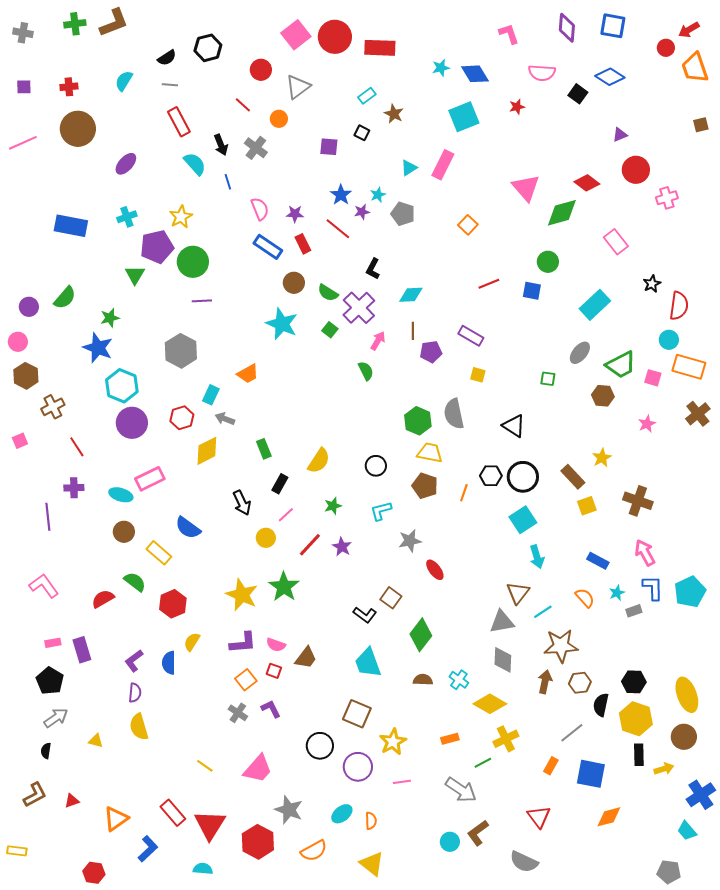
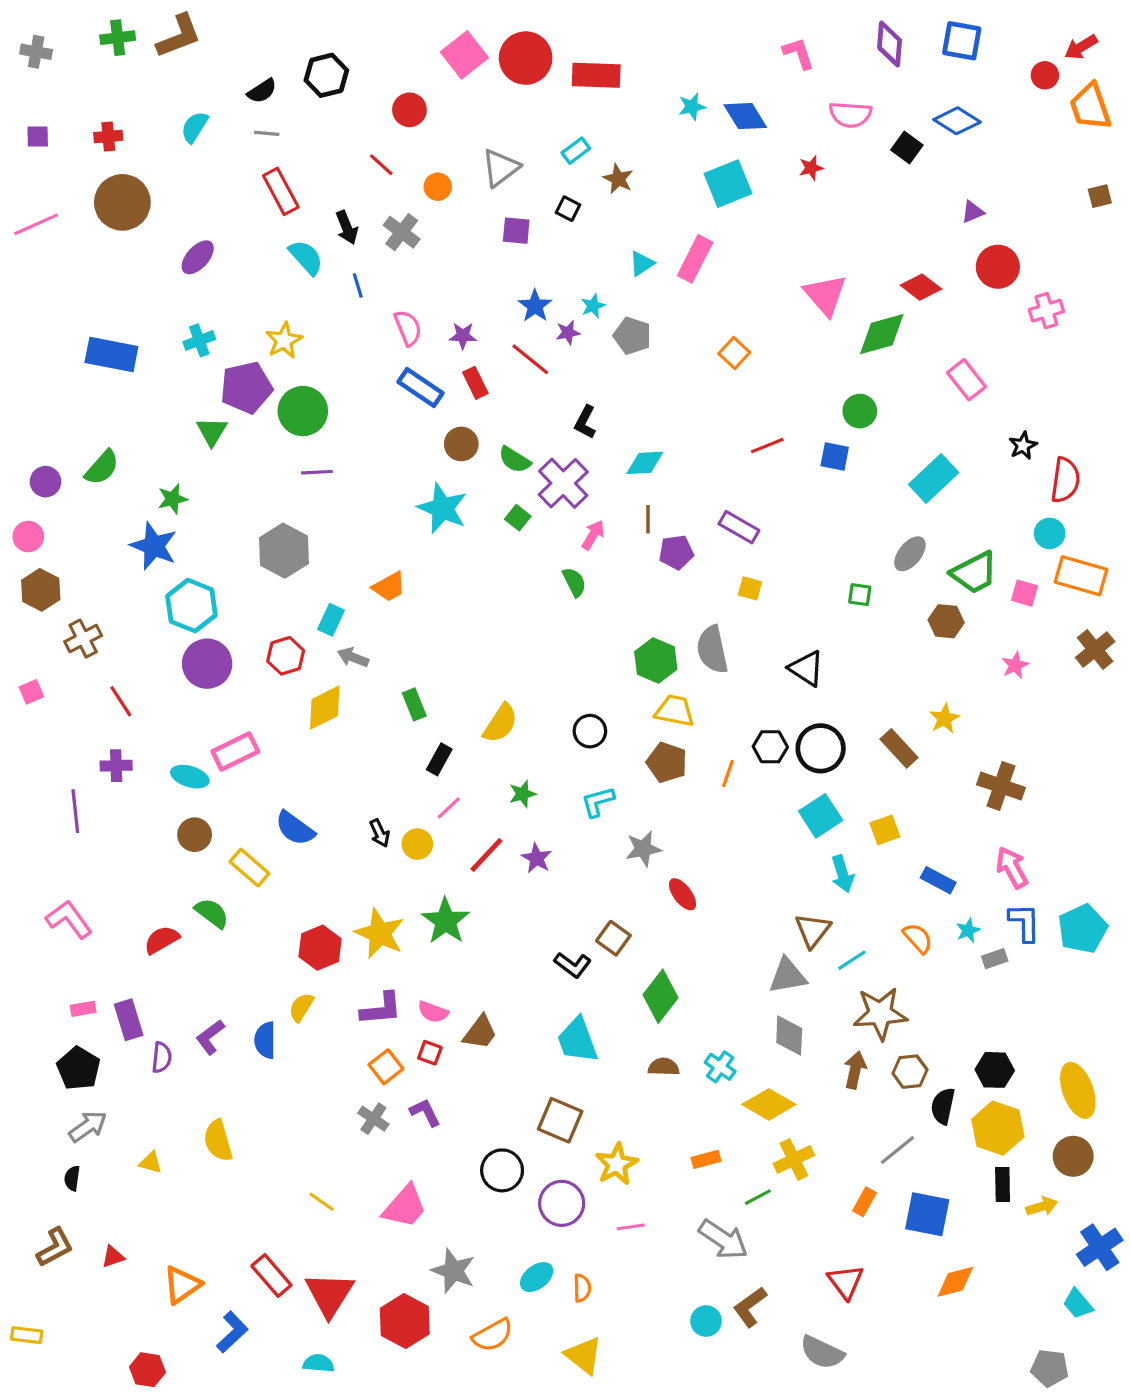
gray triangle: (298, 87) -> (500, 168), moved
black arrow: (242, 503) -> (380, 833), moved, size x0.7
yellow square: (587, 506) -> (885, 830), moved
red hexagon: (173, 604) -> (320, 948), moved
purple semicircle: (135, 693) -> (162, 1057), moved

